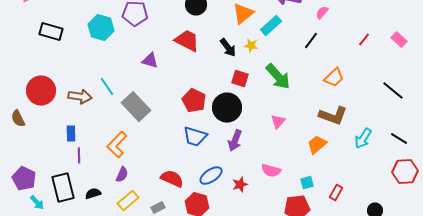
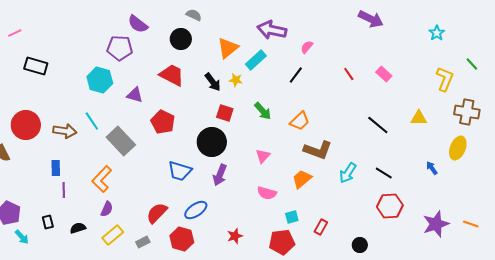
cyan hexagon: (101, 28) -> (100, 80), moved
red line: (364, 40) -> (349, 74), turned -72
green arrow: (278, 77) -> (263, 111), size x0.7
orange trapezoid: (334, 78) -> (300, 121), moved
red pentagon: (194, 101) -> (163, 122), moved
pink semicircle: (271, 171) -> (267, 193), moved
red semicircle: (172, 179) -> (157, 213), turned -70
red star: (240, 185) -> (235, 236), moved
black rectangle: (63, 188) -> (48, 222), size x0.5

